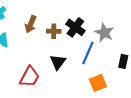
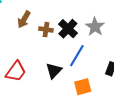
gray star: (104, 33) -> (95, 27), moved
black triangle: (58, 62) -> (54, 71), moved

